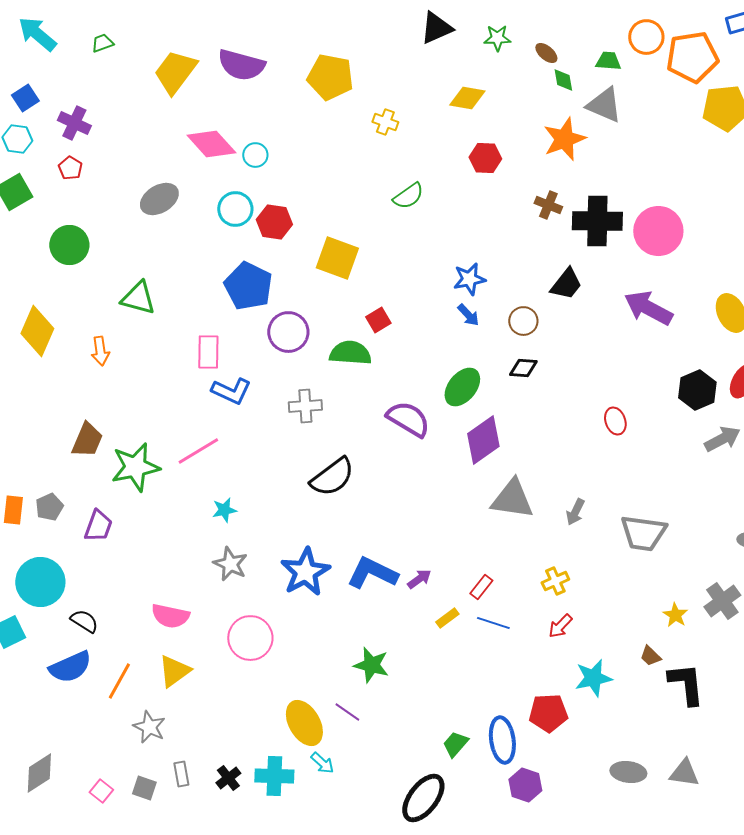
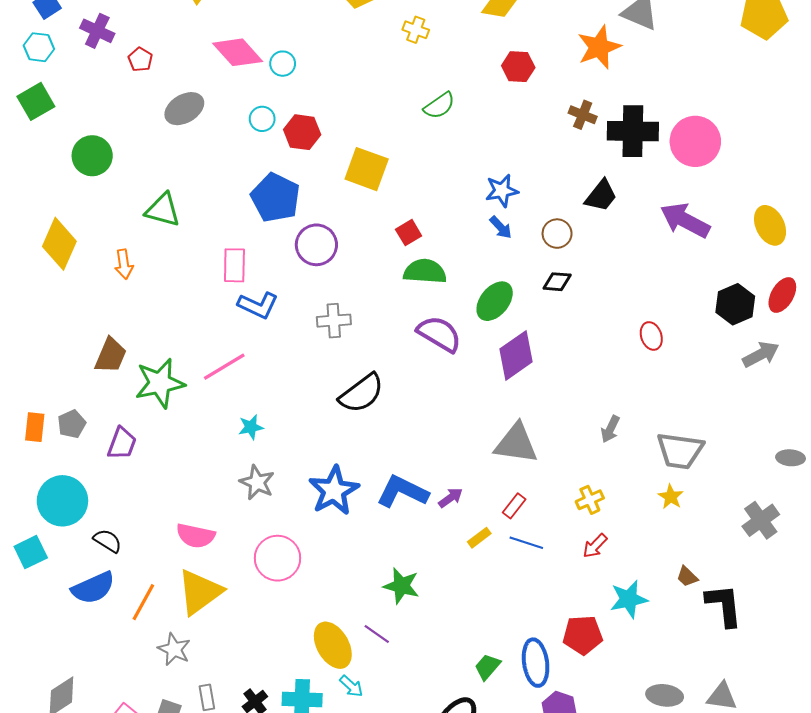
red pentagon: (70, 168) -> (140, 59), moved
cyan circle: (235, 209) -> (262, 119), size x0.7
green semicircle: (350, 353) -> (425, 271), moved
gray triangle: (512, 499) -> (516, 443), moved
yellow star: (675, 615) -> (671, 497), moved
yellow triangle: (174, 671) -> (200, 592), size x1.4

